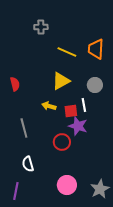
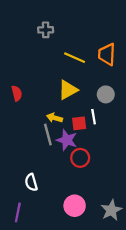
purple star: (78, 126) -> (67, 140), moved
gray line: (24, 128) -> (48, 134), moved
red circle: (62, 142) -> (80, 158), moved

